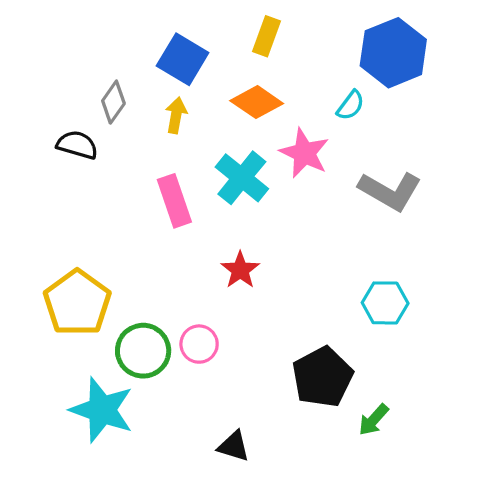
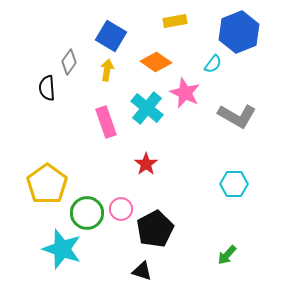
yellow rectangle: (267, 36) -> (175, 21), moved, turned 60
black semicircle: (77, 145) -> (47, 88), turned -110
black pentagon: (323, 377) -> (155, 229), moved

